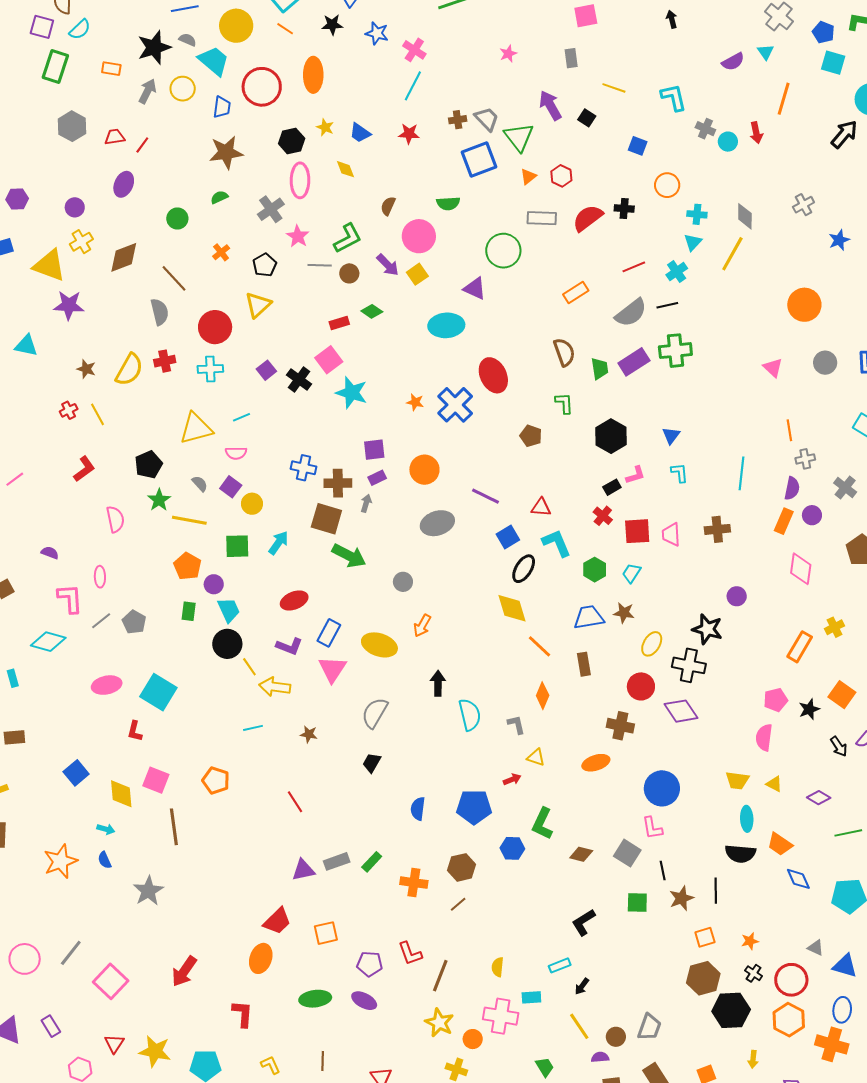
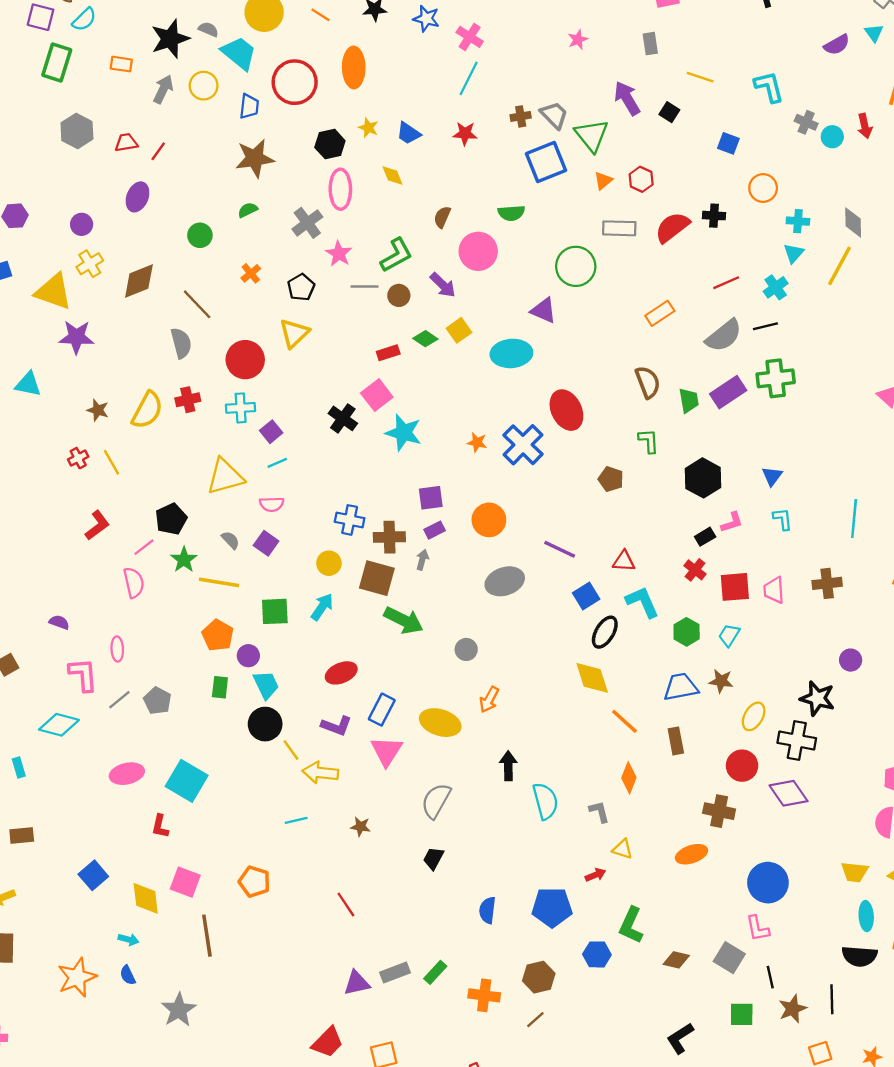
yellow square: (417, 274) -> (459, 330), moved
purple square: (266, 370) -> (271, 432), moved
pink line: (15, 479) -> (144, 547), moved
yellow circle: (252, 504) -> (329, 563), moved

